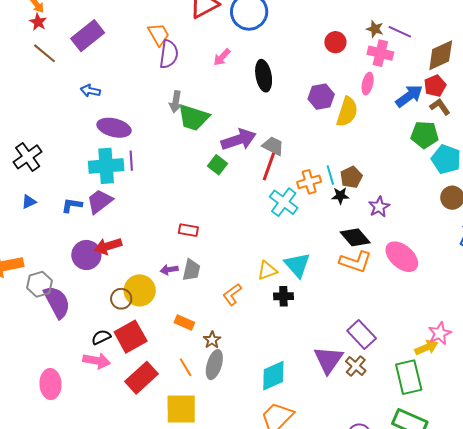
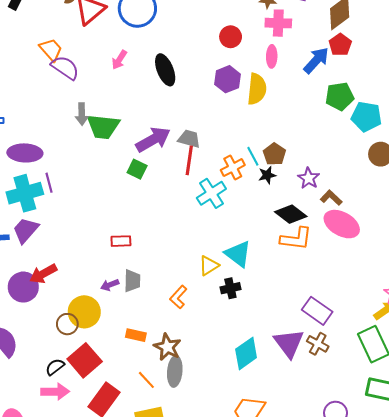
red circle: (335, 42) -> (231, 37), moved
purple semicircle: (169, 54) -> (65, 68), turned -52
brown L-shape: (440, 107) -> (331, 198), moved
cyan cross: (284, 202) -> (211, 193), turned 32
brown star: (212, 340) -> (167, 347), size x1.5
cyan diamond: (273, 376) -> (246, 353), moved

